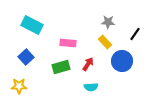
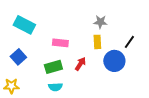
black line: (135, 34) -> (129, 42), moved
yellow rectangle: (105, 42) -> (97, 42), turned 40
cyan semicircle: (91, 87) -> (55, 87), moved

